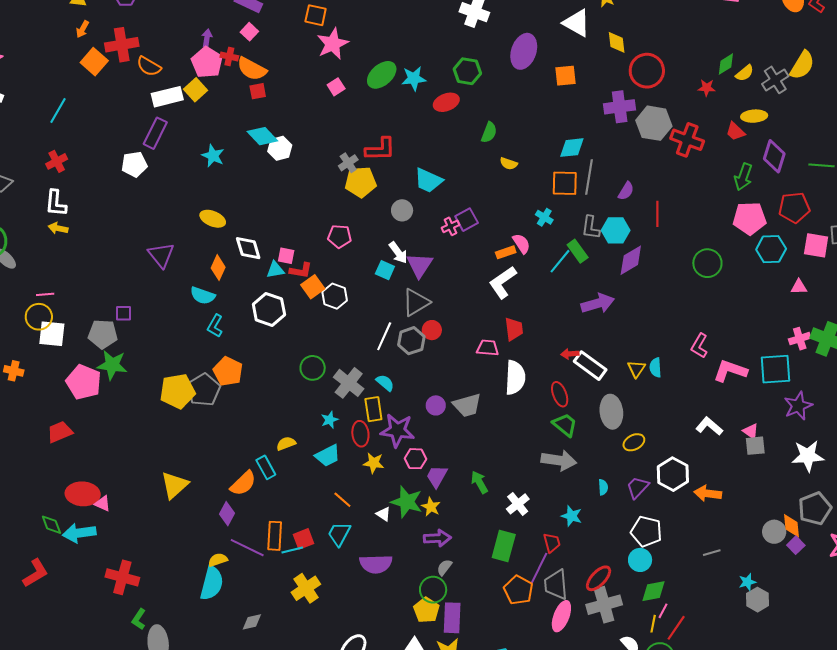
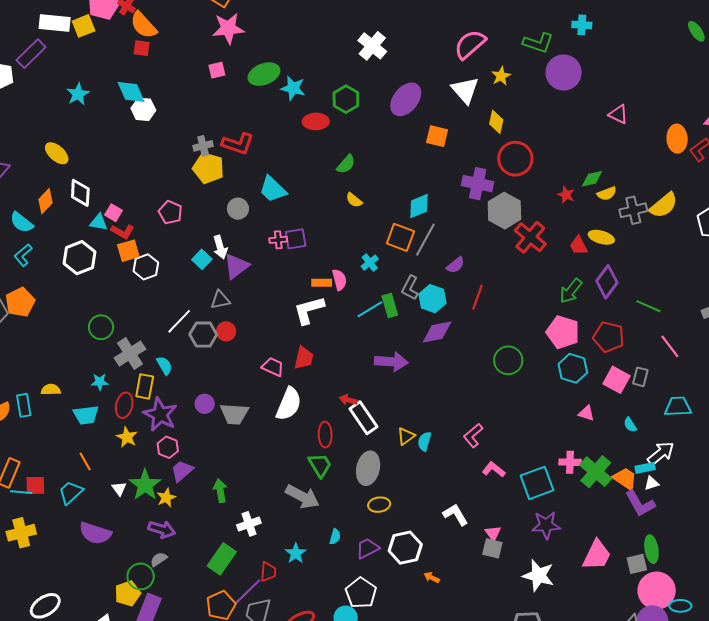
cyan diamond: (572, 148) -> (419, 206), turned -36
gray triangle: (416, 302) -> (220, 300), size x0.7
cyan square: (776, 369) -> (537, 483), turned -36
pink L-shape: (730, 371) -> (494, 469), size x0.7
orange arrow: (708, 493) -> (432, 578), size x0.6

